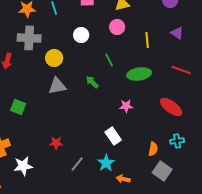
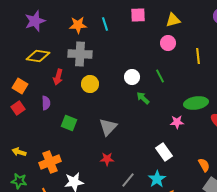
white circle: (81, 35) -> (132, 77), moved
yellow circle: (54, 58) -> (90, 84), moved
green ellipse: (139, 74) -> (196, 103), moved
gray triangle: (57, 86) -> (108, 127), moved, turned -36
orange semicircle: (153, 149) -> (204, 165), turned -40

